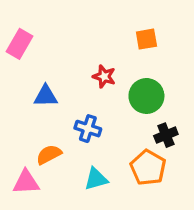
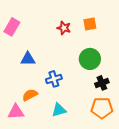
red star: (104, 76) -> (64, 28), moved
blue cross: (88, 129) -> (54, 79), turned -35
orange pentagon: (148, 168) -> (102, 108), moved, turned -30

